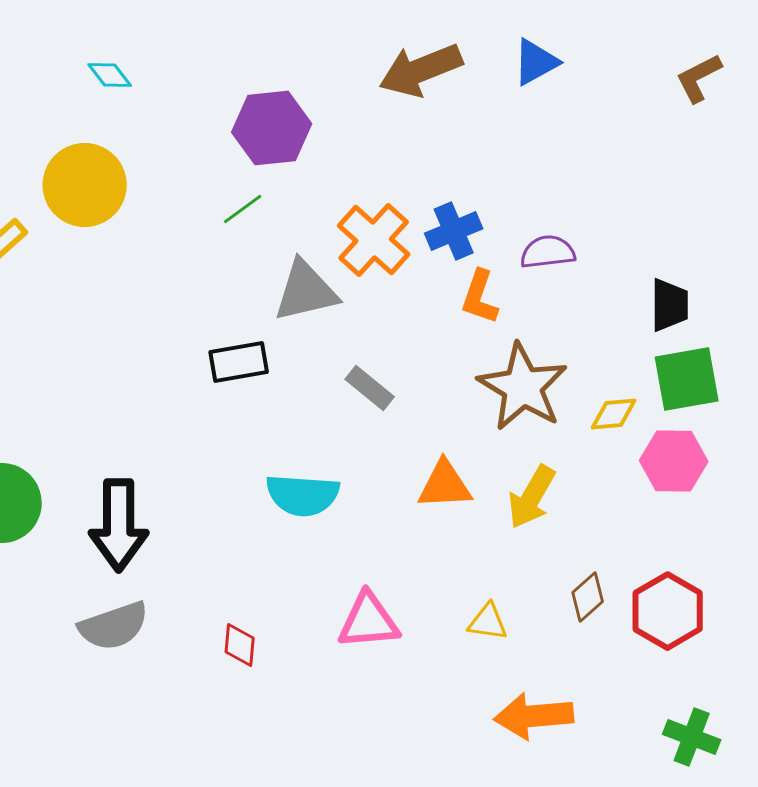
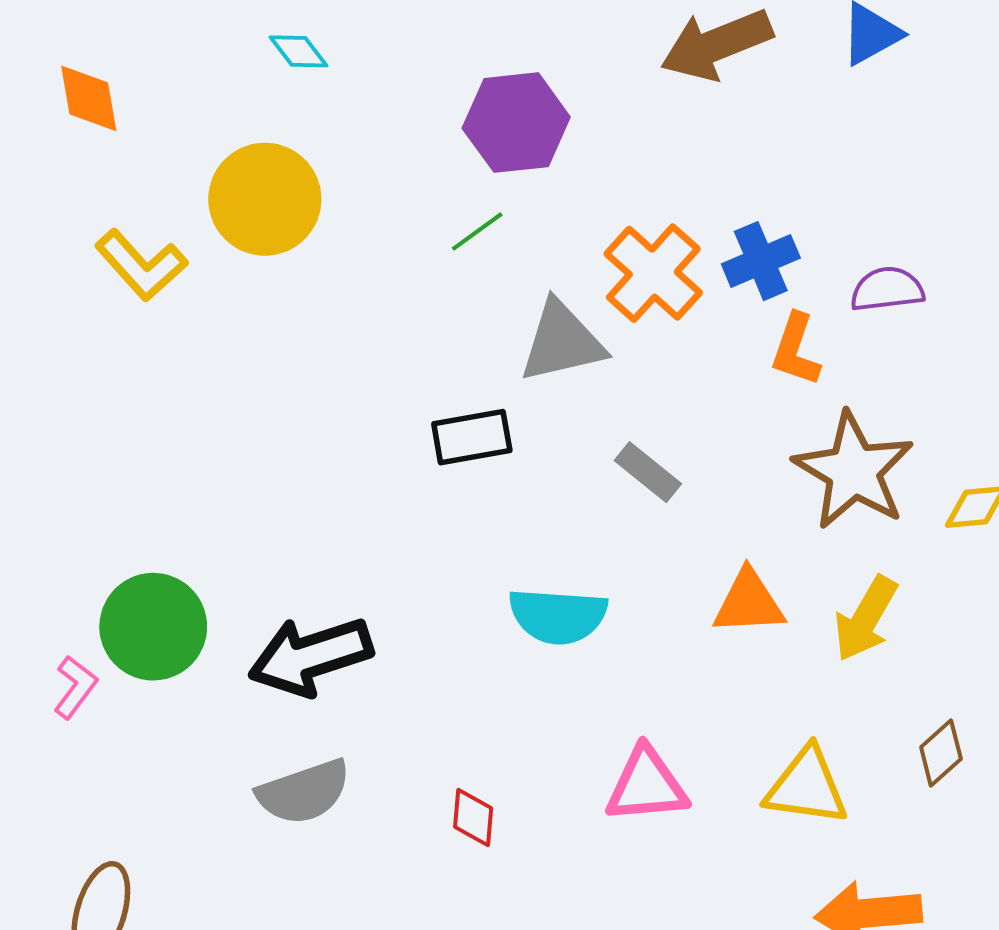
black arrow: (119, 525) -> (311, 656), turned 72
yellow triangle: (488, 622) -> (807, 787), size x1.6

